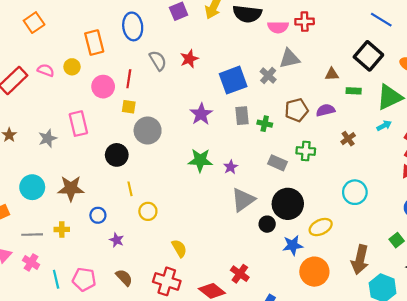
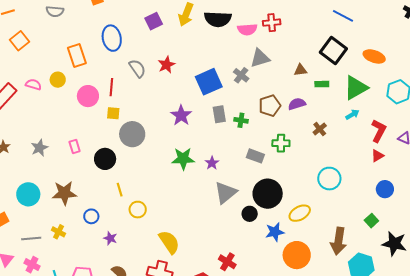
pink rectangle: (78, 124) -> (75, 146), moved, size x0.6
yellow cross: (62, 229) -> (59, 232), turned 32
yellow semicircle: (179, 248) -> (169, 242), size x1.4

